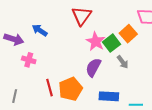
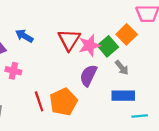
red triangle: (82, 16) -> (69, 40), moved
pink star: (96, 41) -> (89, 45), turned 30
blue rectangle: (109, 96) -> (123, 96), moved

